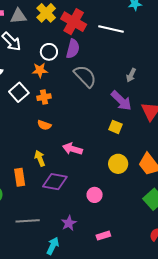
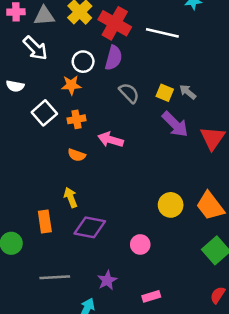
gray arrow: (131, 75) -> (188, 92), turned 104
gray semicircle: (85, 76) -> (129, 93), size x0.7
yellow square: (115, 127) -> (165, 93), moved
pink arrow: (72, 149) -> (110, 140), moved

